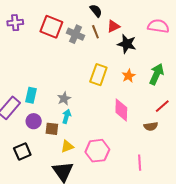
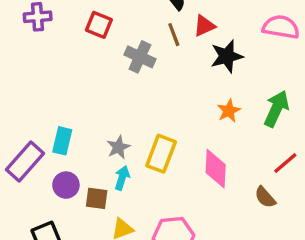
red square: (51, 27) -> (99, 25), size x0.7
gray cross: (75, 34) -> (140, 57), moved
black star: (127, 44) -> (227, 56), turned -30
yellow rectangle: (98, 75) -> (161, 154), moved
brown semicircle: (151, 126) -> (265, 197), turned 56

